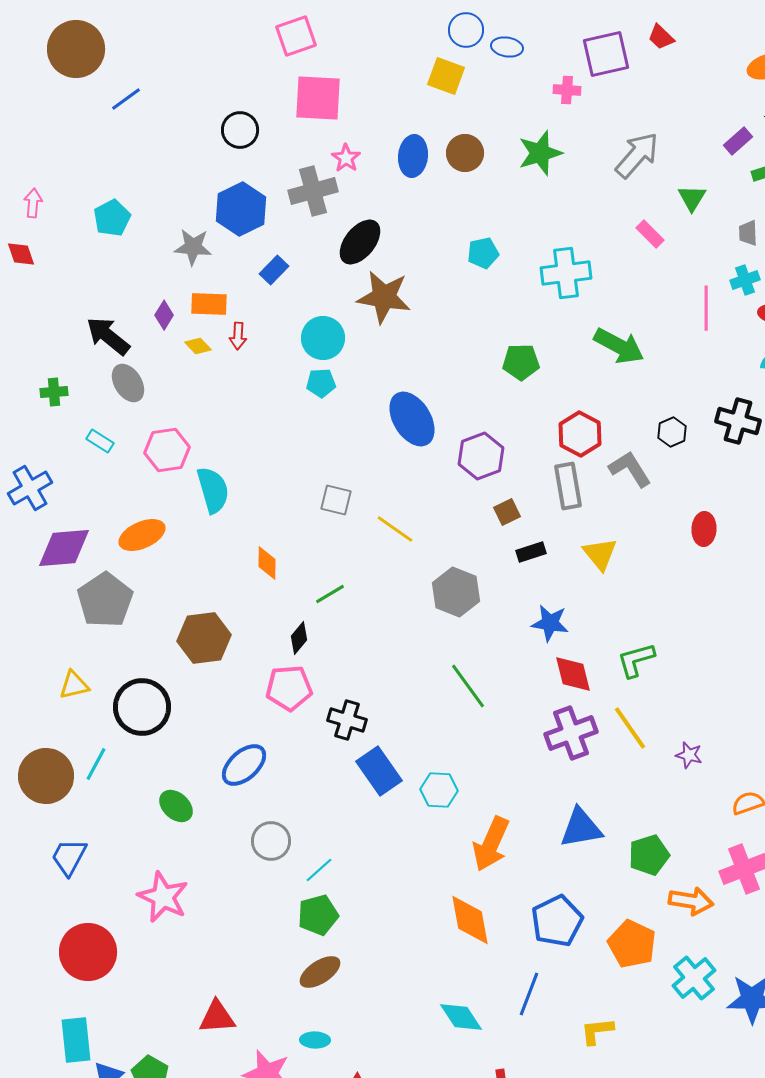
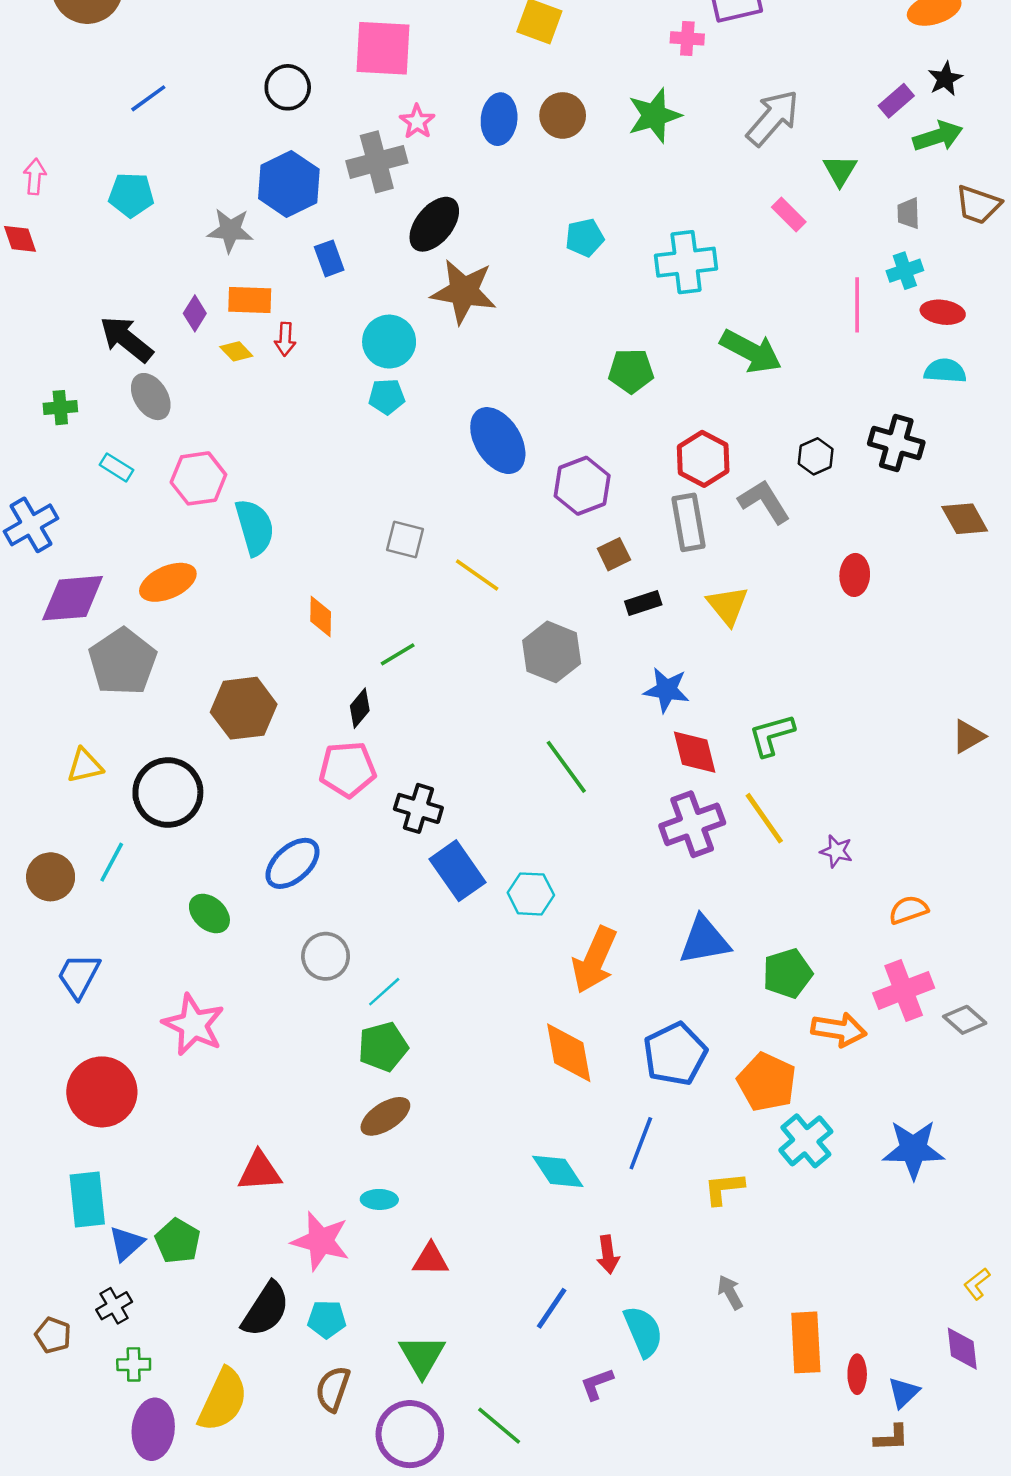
blue line: (126, 99) -> (148, 98), moved
cyan pentagon: (112, 218) -> (131, 195), turned 30
blue rectangle: (274, 270) -> (329, 258), turned -64
brown circle: (46, 776) -> (51, 877), size x0.7
cyan cross: (694, 978) -> (806, 1141), moved

